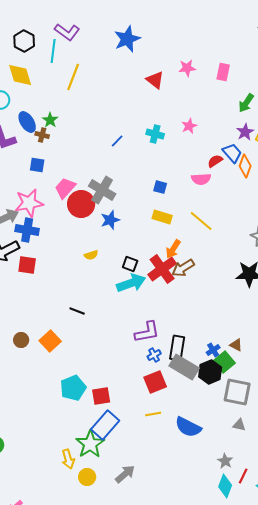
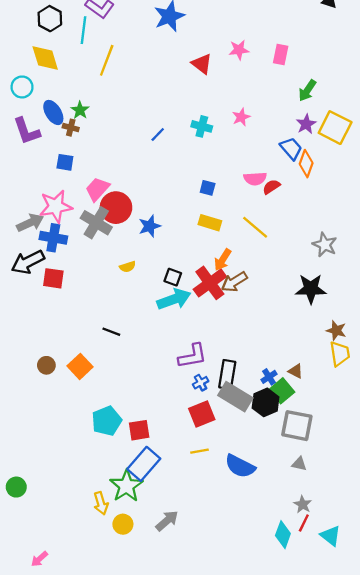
red semicircle: (215, 161) -> (271, 187), moved
gray cross: (102, 190) -> (96, 223), moved
gray star: (225, 461) -> (303, 504), moved

